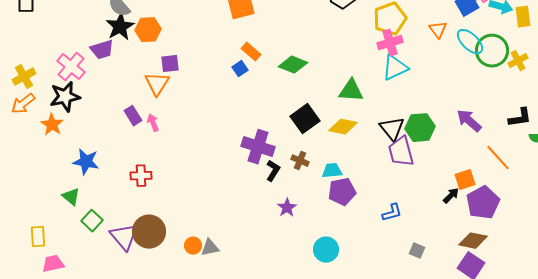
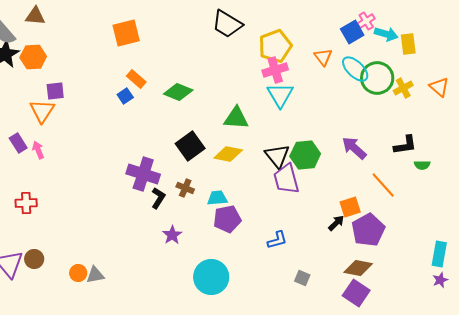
cyan triangle: (395, 68) -> (280, 95), turned -36
brown circle: (149, 232) -> (34, 259), size x0.6
cyan circle: (326, 250) -> (211, 277), size x1.4

